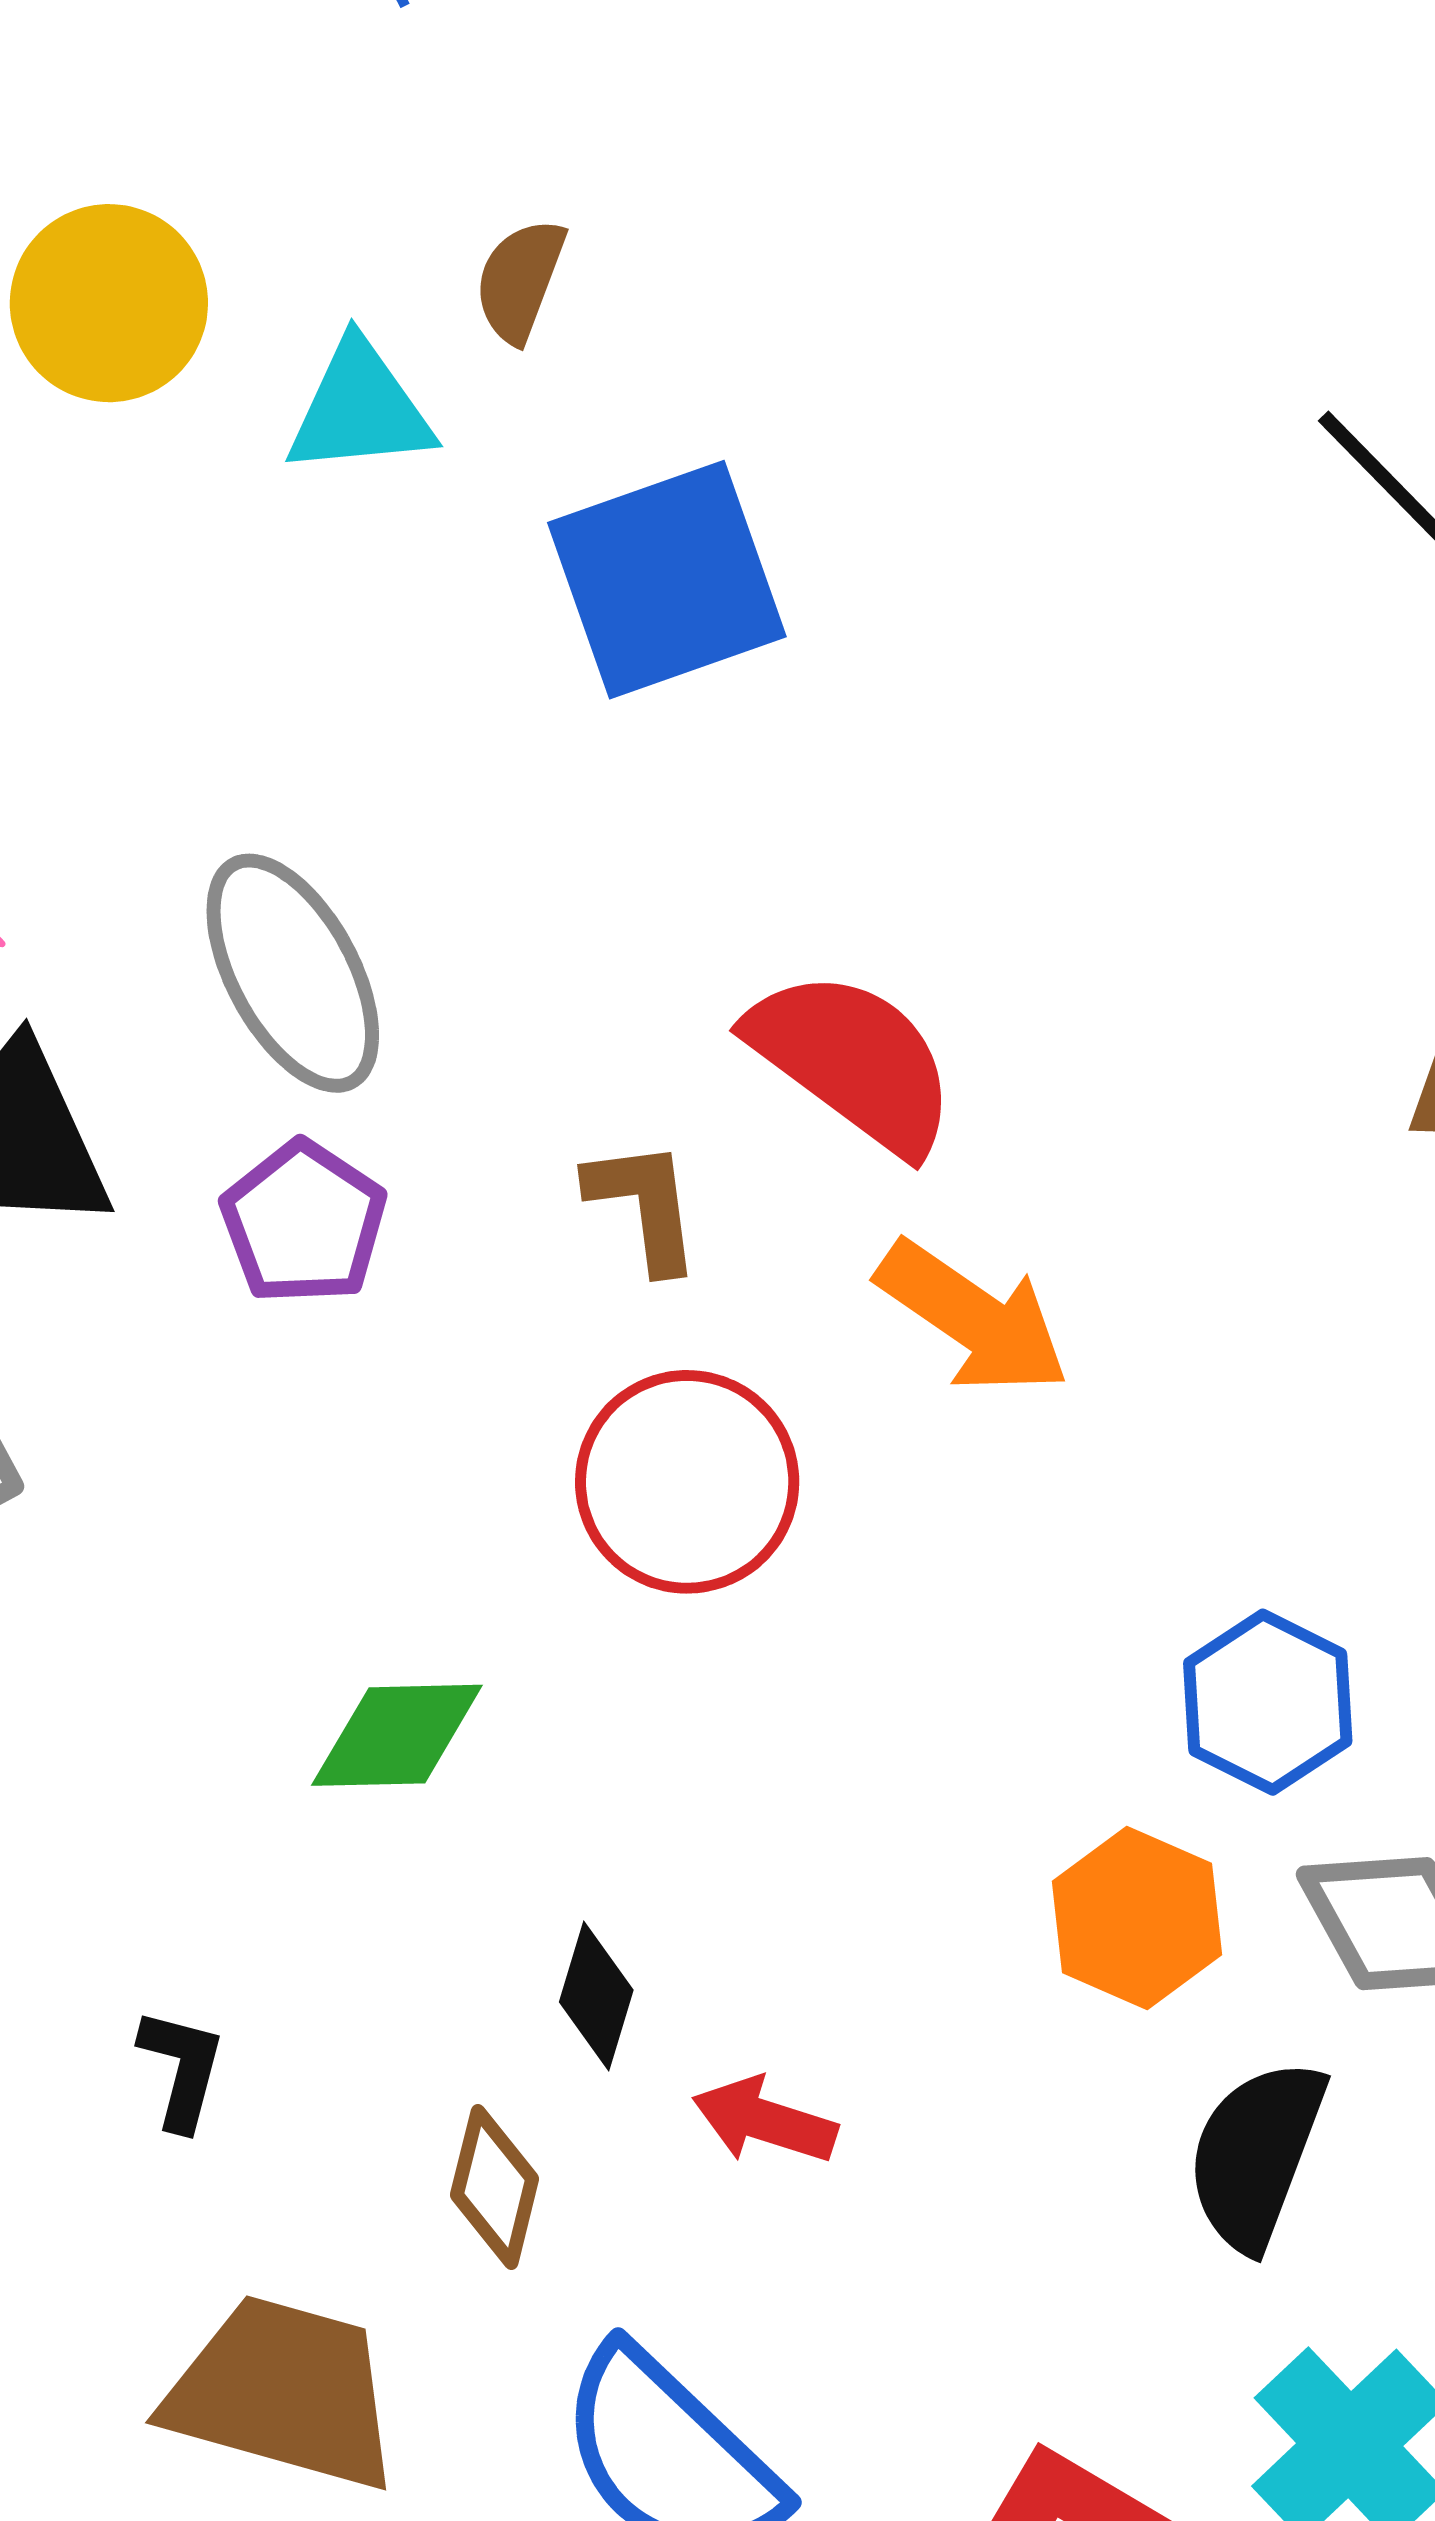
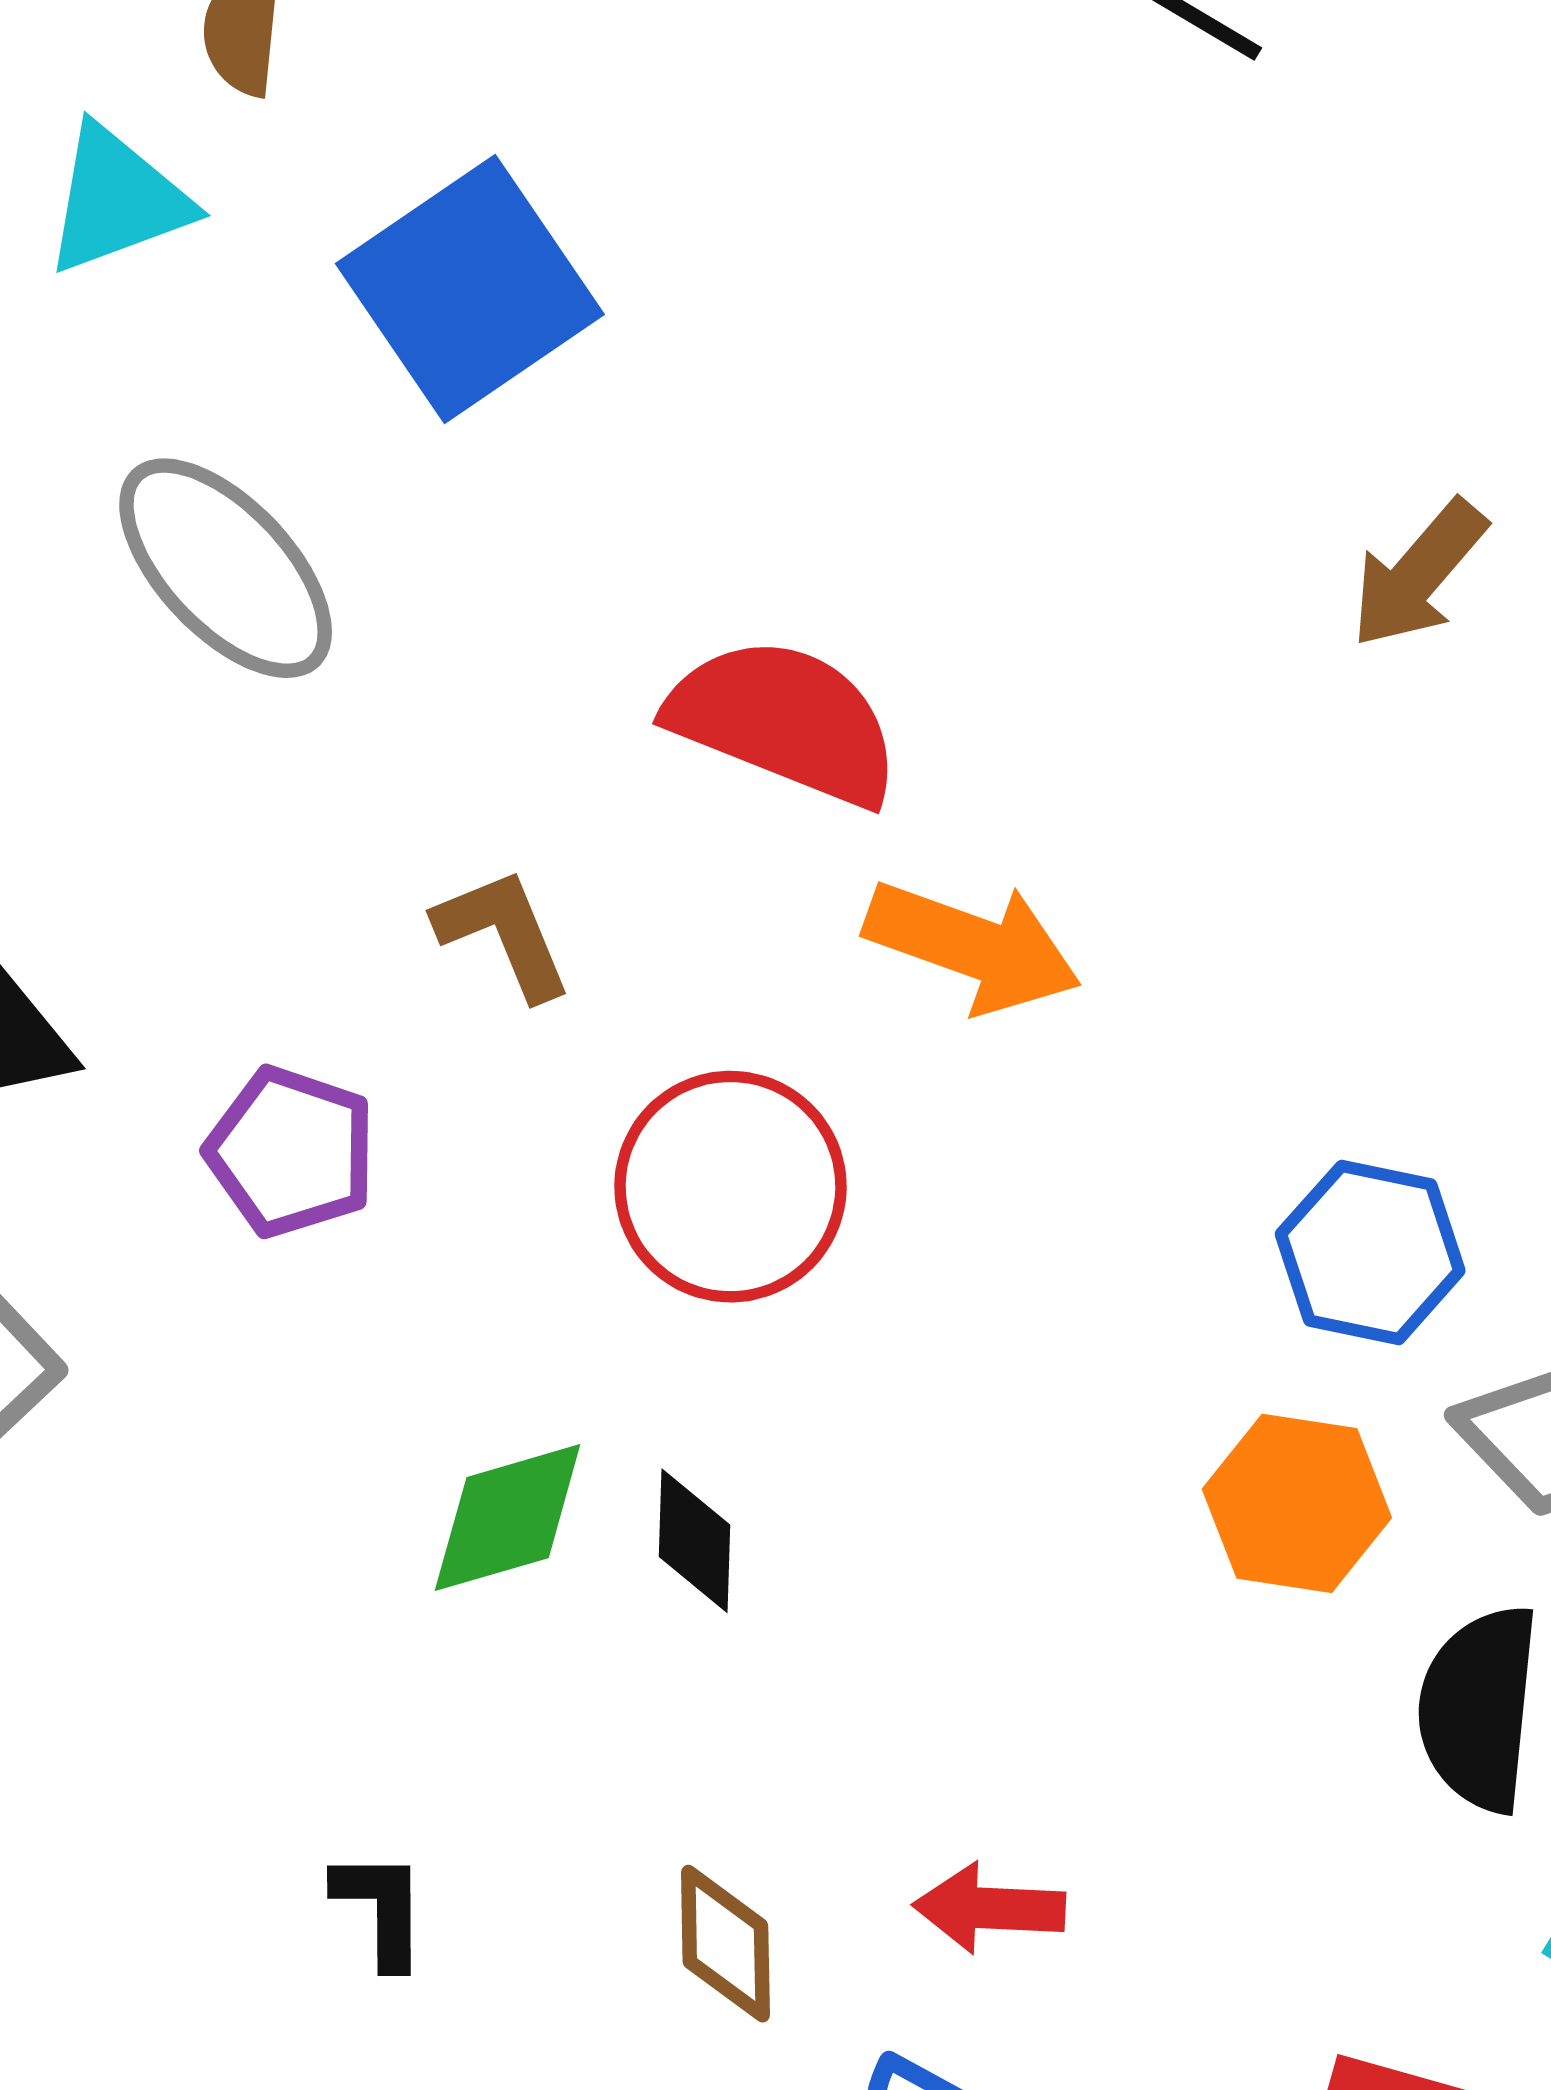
gray ellipse: (293, 973) -> (226, 568), moved
brown L-shape: (644, 1205) -> (503, 933), moved
purple pentagon: (304, 1223) -> (291, 1152), moved
black diamond: (596, 1996) -> (695, 1541), moved
red arrow: (764, 2121) -> (989, 1908), moved

